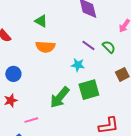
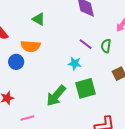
orange semicircle: (45, 47) -> (31, 46), moved
green semicircle: (109, 47) -> (106, 46), turned -128
blue circle: (13, 74) -> (16, 62), moved

